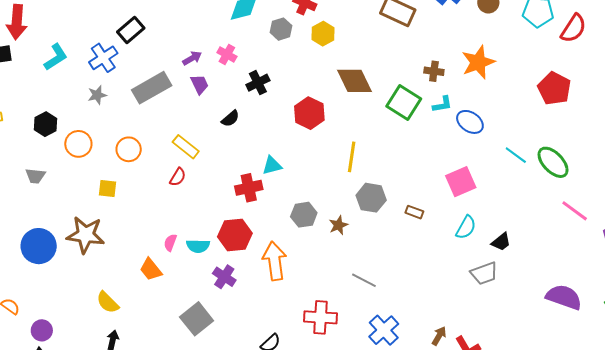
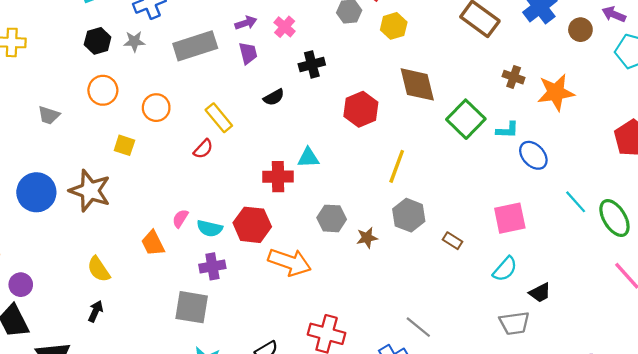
brown cross: (434, 71) -> (514, 77), moved
black hexagon: (46, 124) -> (98, 41), moved
orange arrow: (275, 261) -> (290, 262), turned 105
purple cross: (224, 277) -> (212, 266), moved, turned 35
gray line: (364, 280) -> (418, 327), moved
gray square: (197, 319) -> (192, 307), turned 36

